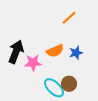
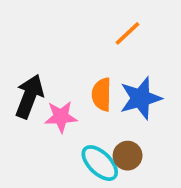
orange semicircle: (55, 51) -> (102, 94), turned 114
blue star: (76, 53) -> (141, 98), size x1.6

